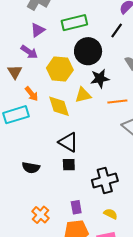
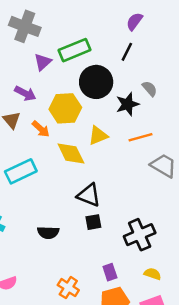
purple triangle: (38, 30) -> (43, 62), moved
black star: (100, 78) -> (128, 104), moved
orange arrow: (32, 94) -> (41, 129), moved

